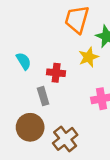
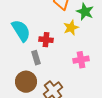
cyan semicircle: (24, 61) -> (21, 31), size x1.6

